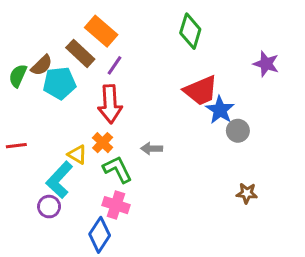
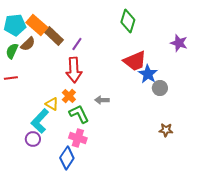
orange rectangle: (101, 31) -> (37, 25), moved
cyan pentagon: (59, 83) -> (15, 25), moved
red line: (16, 146) -> (11, 78), moved

